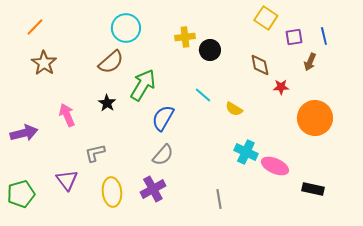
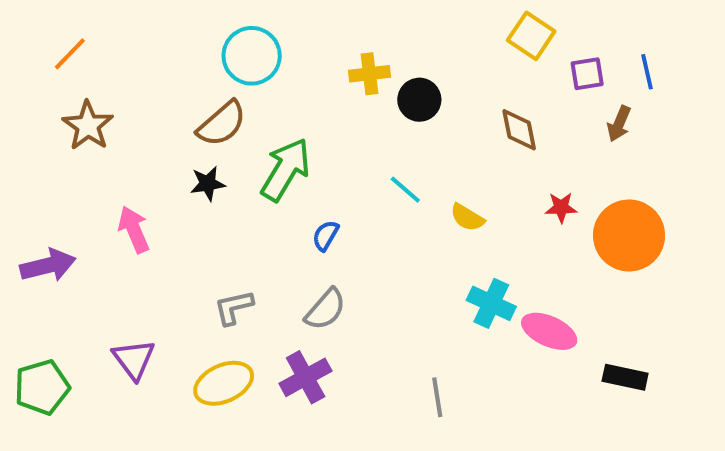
red star: (281, 87) -> (561, 208), moved
black star: (107, 103) -> (208, 184), moved, turned 30
blue semicircle: (163, 118) -> (325, 235), size x0.6
gray L-shape: (95, 153) -> (234, 307), moved
yellow ellipse: (112, 192) -> (224, 383), turned 72

